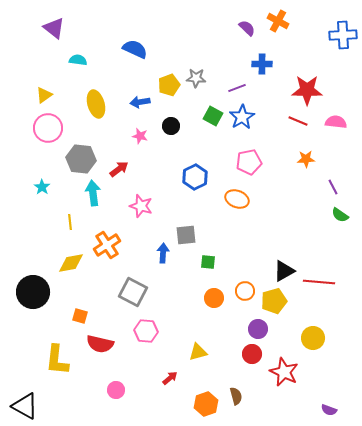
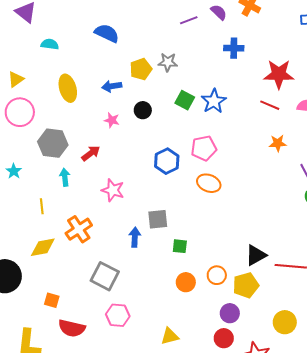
purple line: (237, 88) -> (189, 20), moved
pink pentagon: (249, 162) -> (204, 148), moved
cyan arrow: (93, 193) -> (65, 177), size x0.7

